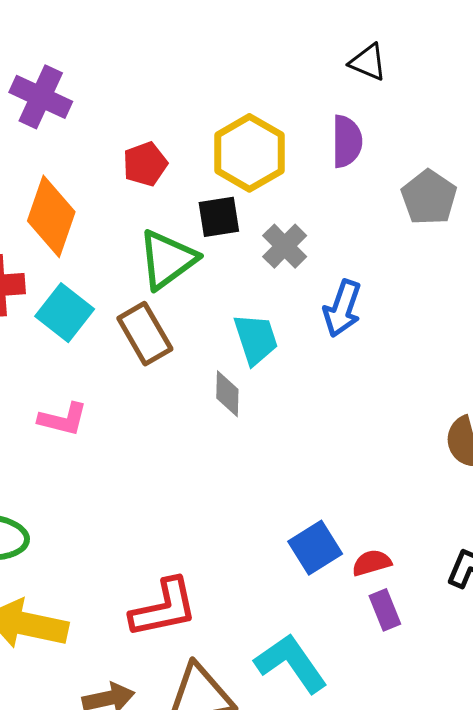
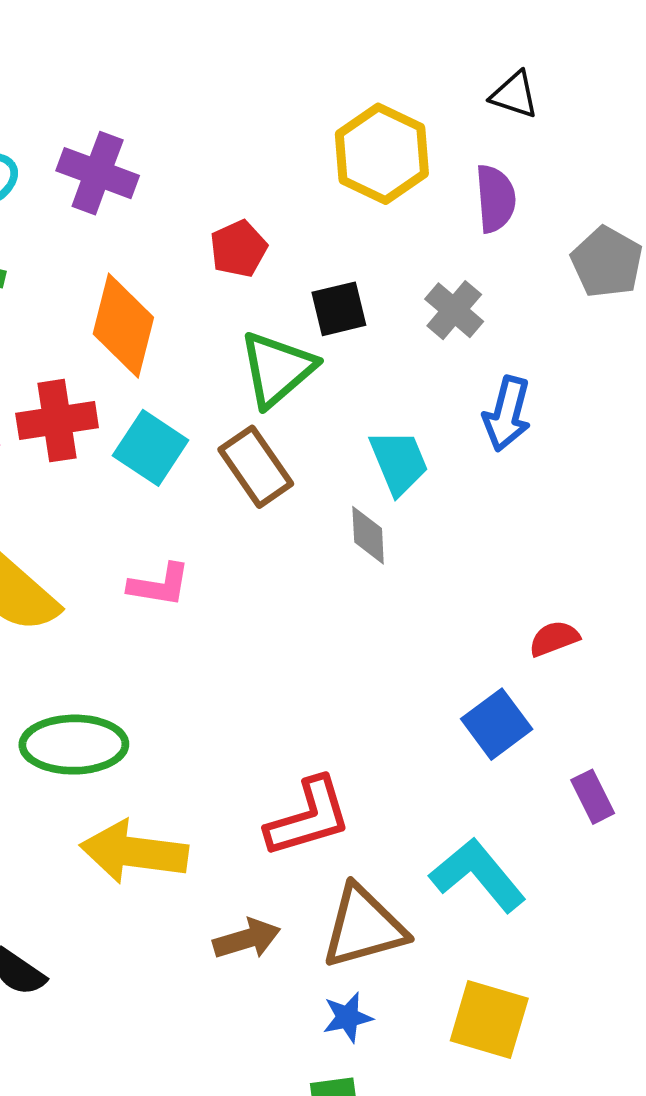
yellow hexagon: (249, 153) -> (382, 154), moved
gray cross: (285, 246) -> (454, 310), moved
red semicircle: (372, 563) -> (554, 638), moved

